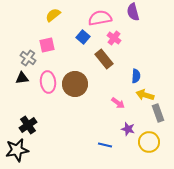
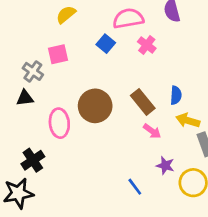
brown rectangle: (104, 59) -> (143, 102), moved
pink ellipse: (48, 82) -> (59, 123), moved
blue line: (105, 145) -> (135, 187), turned 40

